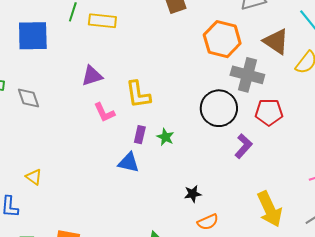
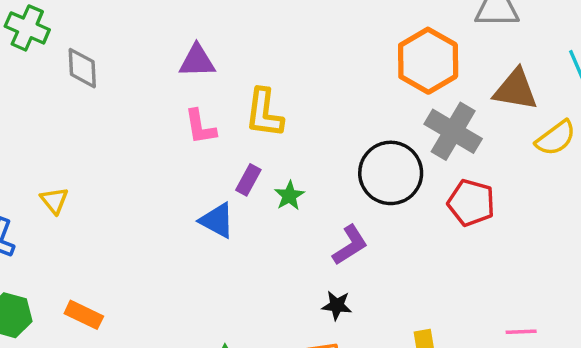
brown triangle: (276, 42) -> (516, 90), turned -40
purple L-shape: (243, 146) -> (350, 245), moved
black star: (193, 194) -> (337, 305), moved

